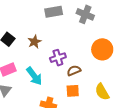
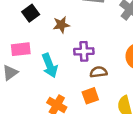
orange square: (73, 91) -> (90, 96), turned -32

